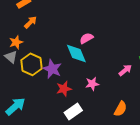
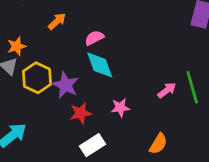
orange arrow: (30, 22) -> (57, 21), moved
pink semicircle: (86, 38) -> (94, 38), moved

